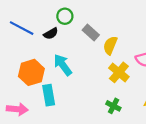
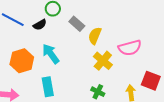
cyan rectangle: (49, 95) -> (48, 87), moved

